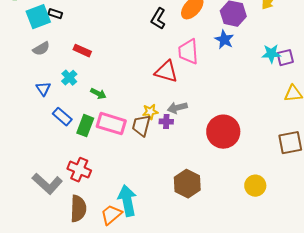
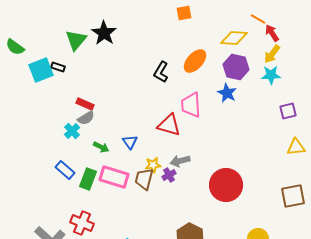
gray semicircle: (41, 49) -> (86, 118), moved
cyan star: (271, 54) -> (271, 75), moved
blue triangle: (43, 89) -> (130, 142), moved
purple cross: (166, 122) -> (169, 175), turned -32

